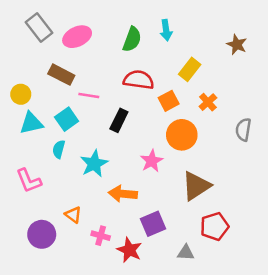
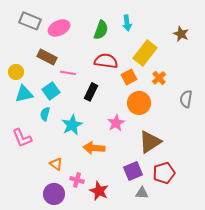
gray rectangle: (39, 27) -> (30, 21), turned -30
yellow rectangle: (190, 69) -> (145, 53), size x1.4
purple square: (153, 224) -> (133, 171), moved
purple circle: (42, 234) -> (54, 194), moved

